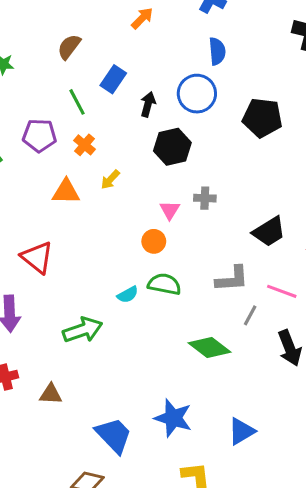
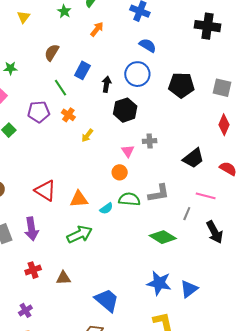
blue semicircle: (217, 51) -> (148, 45), turned -48
orange triangle: (66, 192) -> (79, 199), moved
gray L-shape: (232, 279) -> (159, 193), moved
blue star: (173, 418) -> (159, 283), moved

